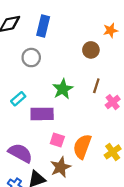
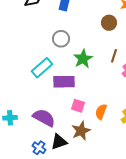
gray circle: (31, 58) -> (61, 39), moved
cyan rectangle: (18, 99) -> (42, 68), size x1.5
orange semicircle: (82, 147) -> (101, 112), size x0.7

